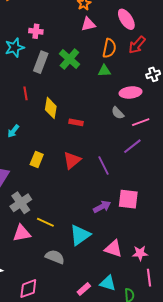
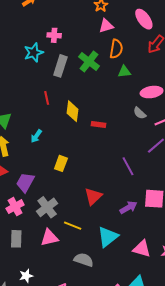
orange semicircle: (109, 48) -> (116, 49), moved
red triangle: (72, 160) -> (93, 196), moved

